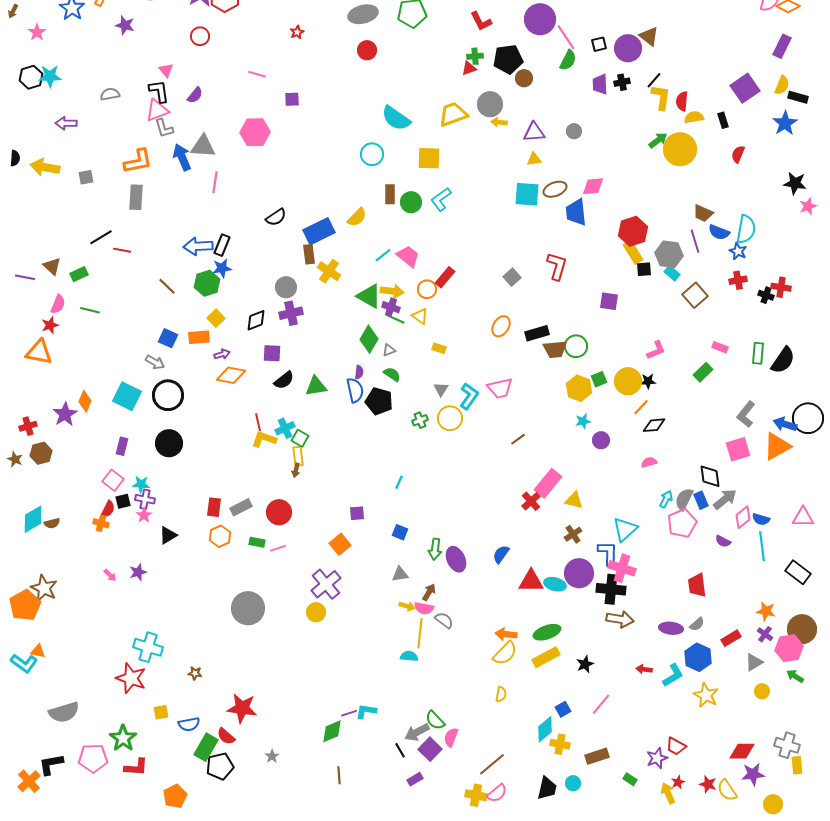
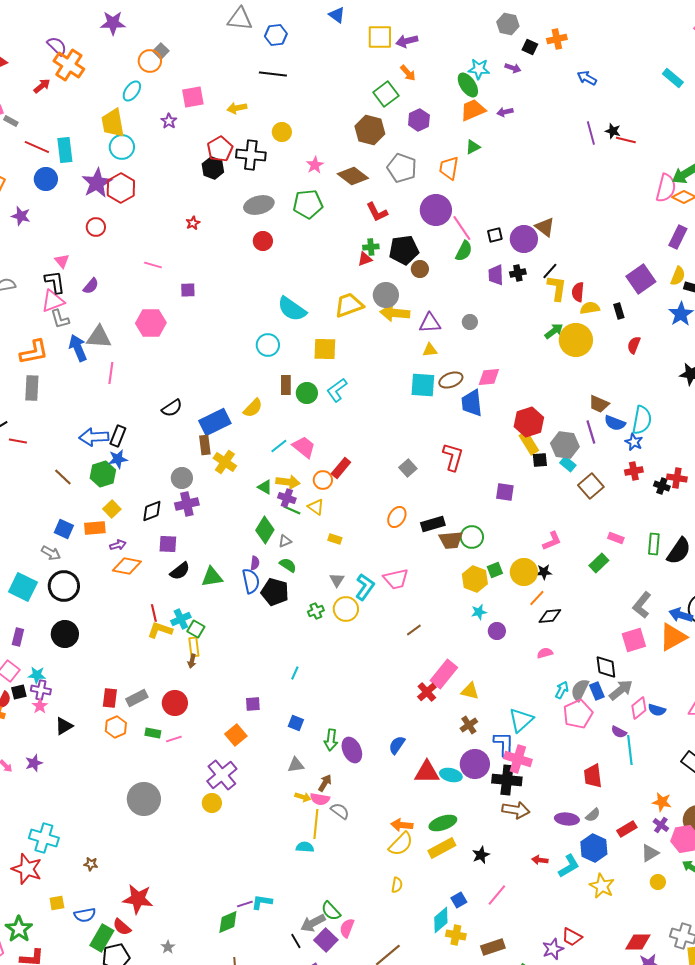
yellow arrow: (499, 122) -> (395, 313), size x1.8
green triangle: (369, 296) -> (265, 487), size x0.6
cyan line: (762, 546) -> (630, 750), moved

